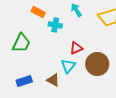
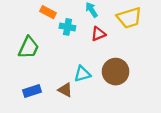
red triangle: (76, 48) -> (98, 34), moved
cyan triangle: (68, 66) -> (82, 74), turned 35

